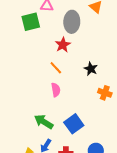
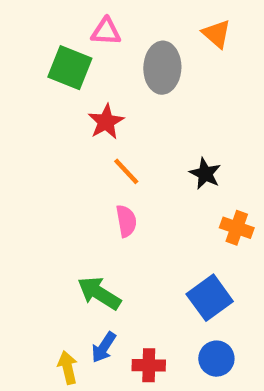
green square: (31, 22) -> (70, 68), turned 36
red star: (63, 45) -> (106, 122), moved
blue square: (74, 124) -> (210, 298), moved

